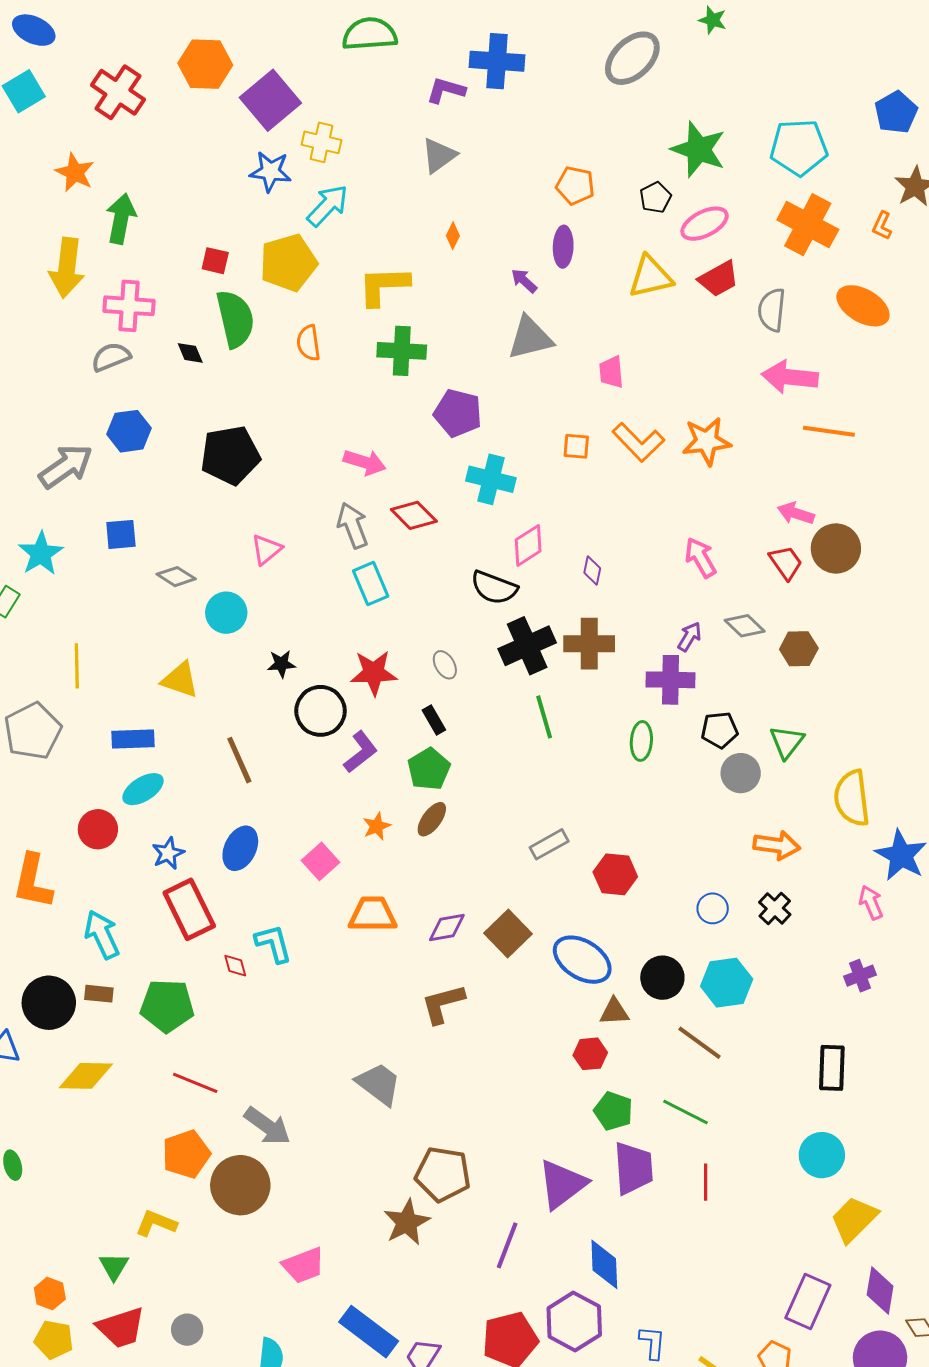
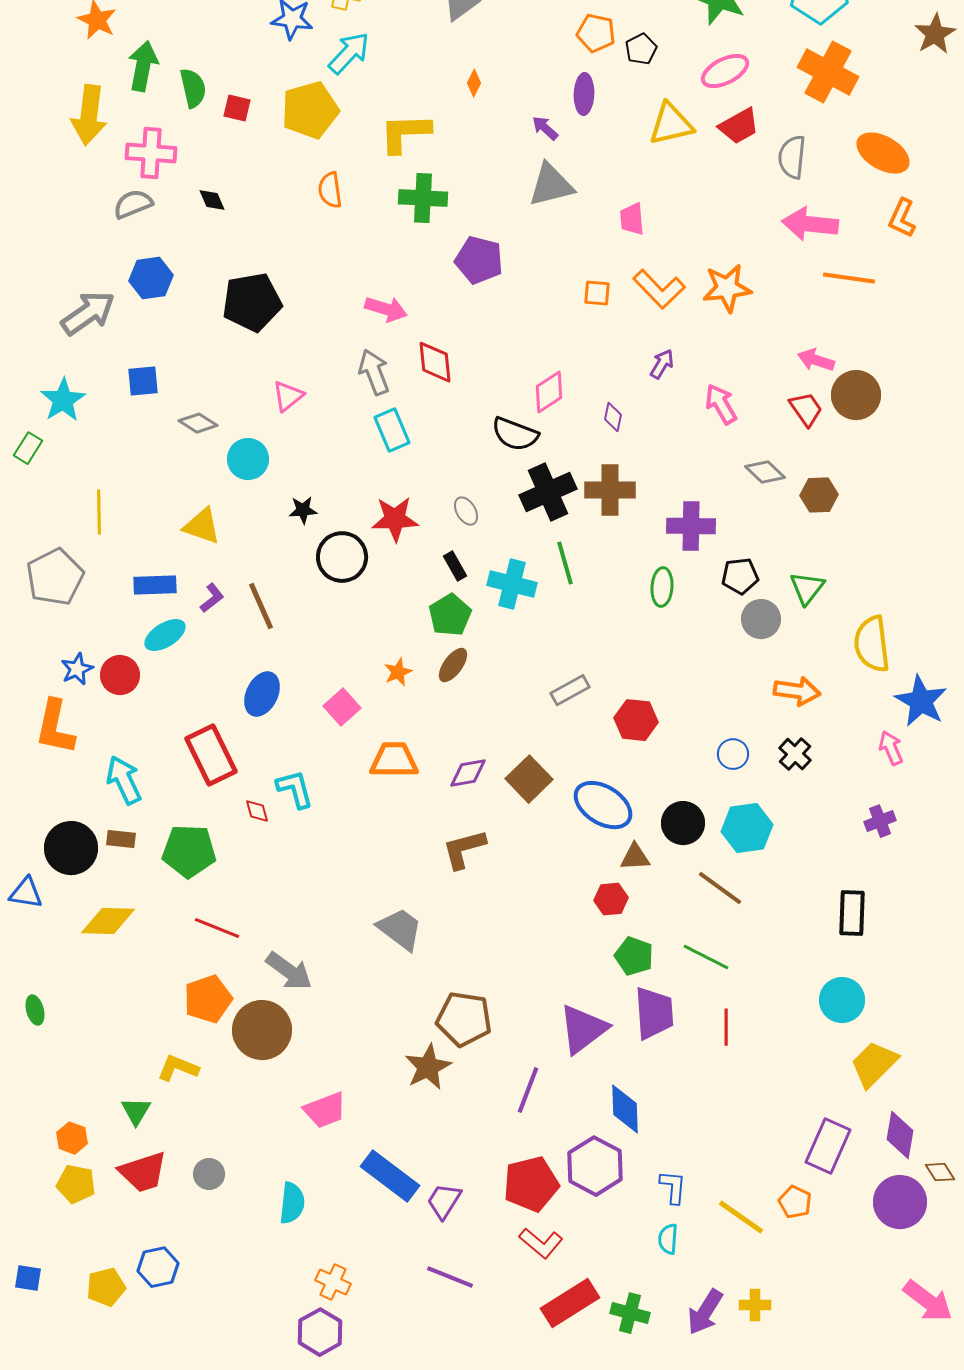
black pentagon: (655, 198) -> (641, 49), moved
orange L-shape: (882, 226) -> (902, 218), moved, size x1.4
green semicircle: (235, 319) -> (193, 88), moved, size x0.7
cyan cross: (491, 479) -> (512, 584), moved
red diamond: (414, 515) -> (435, 362), turned 39
purple arrow: (690, 637) -> (662, 364), moved
purple L-shape: (361, 752) -> (212, 598), moved, size x0.7
blue star: (168, 853) -> (77, 669), moved

